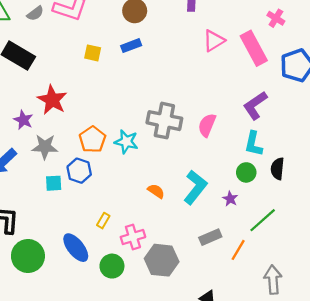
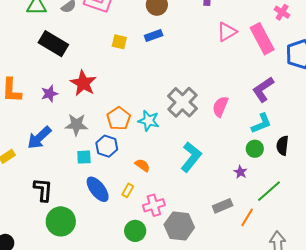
purple star: (23, 120) -> (49, 94), moved, turned 30
gray cross: (164, 121) -> (183, 102), turned 32
cyan L-shape: (253, 144) -> (261, 123), turned -125
cyan L-shape: (195, 187) -> (191, 157), moved
orange semicircle: (156, 191) -> (142, 165), moved
blue ellipse: (76, 248) -> (98, 189), moved

